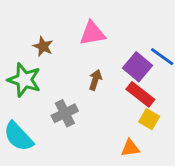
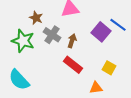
red rectangle: (140, 94) -> (73, 65), moved
gray cross: (65, 113) -> (52, 35), moved, turned -30

